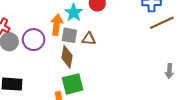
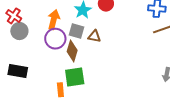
orange arrow: (57, 25) -> (54, 20), moved
purple circle: (34, 40) -> (55, 39), moved

